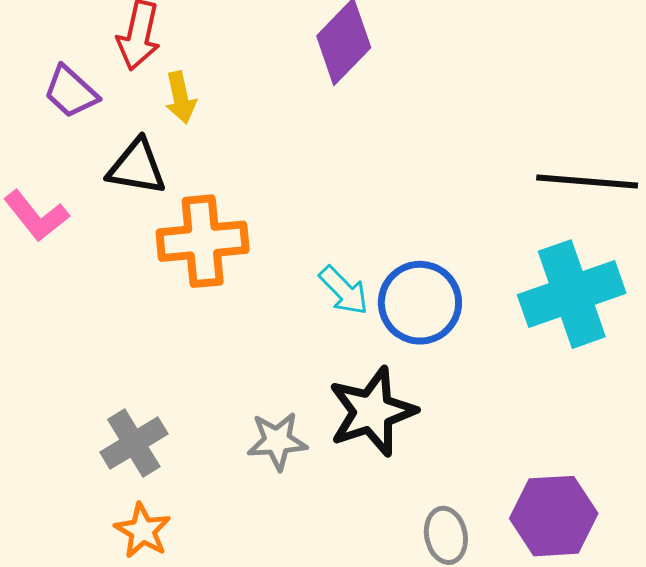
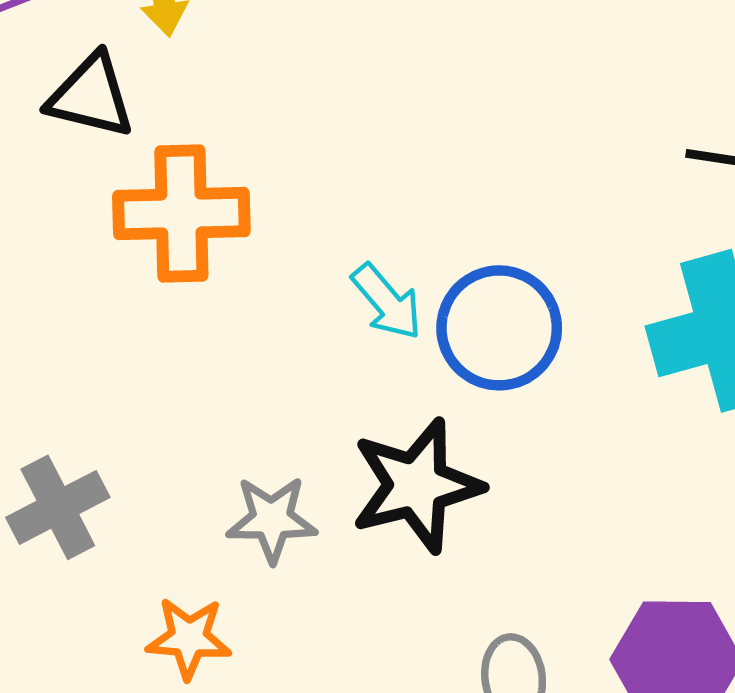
orange star: (143, 531) -> (189, 638), moved, turned -30

